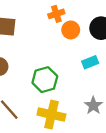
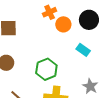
cyan rectangle: (90, 62) -> (83, 50), turned 64

